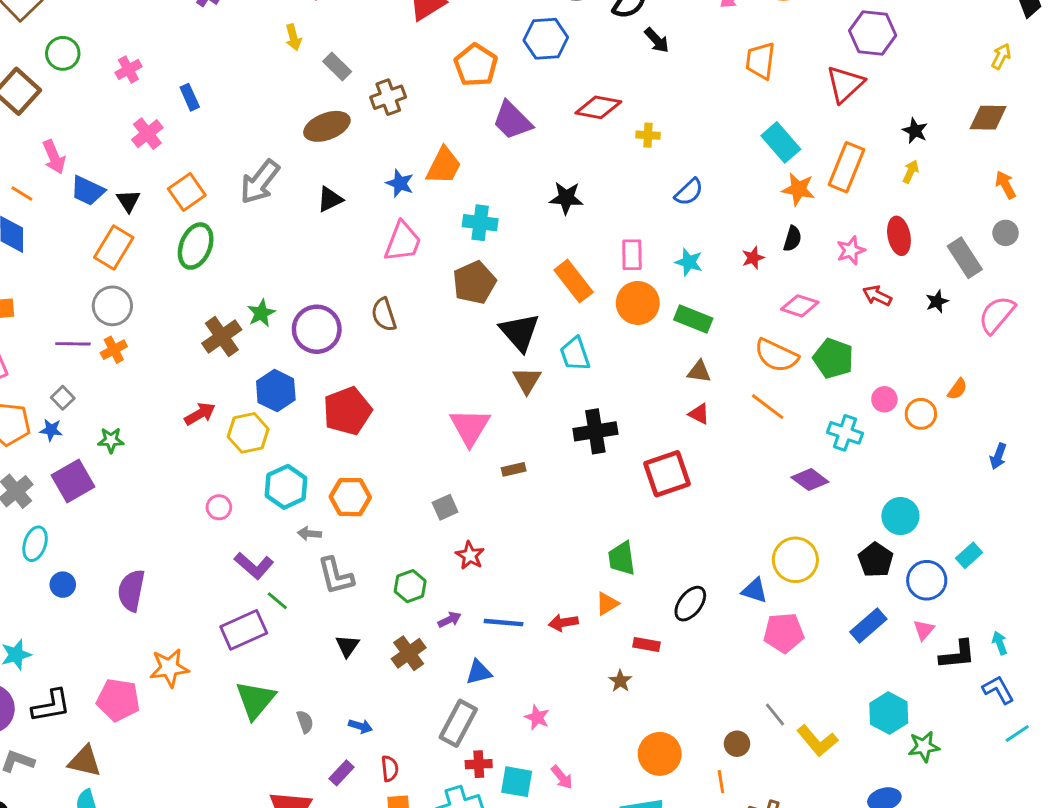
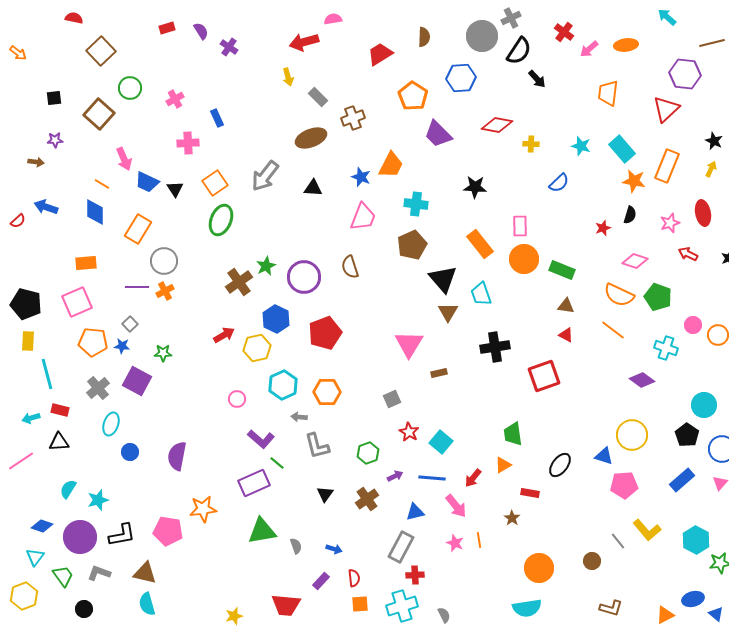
pink cross: (147, 134) -> (188, 143), turned 35
black triangle: (330, 199) -> (313, 188), turned 30
orange rectangle: (114, 247) -> (138, 229), moved
cyan star: (689, 262) -> (581, 146), moved
purple square: (73, 481) -> (137, 381), turned -32
red arrow: (563, 623) -> (473, 478), turned -42
green triangle: (255, 700) -> (262, 531), turned 40
yellow L-shape: (817, 741) -> (647, 530), moved
pink arrow: (562, 777) -> (456, 506), moved, size x1.4
cyan square: (517, 782) -> (441, 442), moved, turned 30
orange line: (721, 782) -> (479, 540), moved

